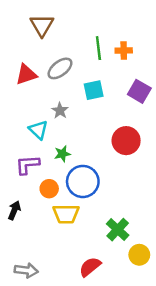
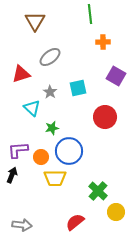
green line: (98, 48) -> (90, 14), moved
red triangle: (26, 74) -> (21, 74), moved
cyan square: (94, 90) -> (78, 88), moved
purple L-shape: (28, 165) -> (18, 150), moved

